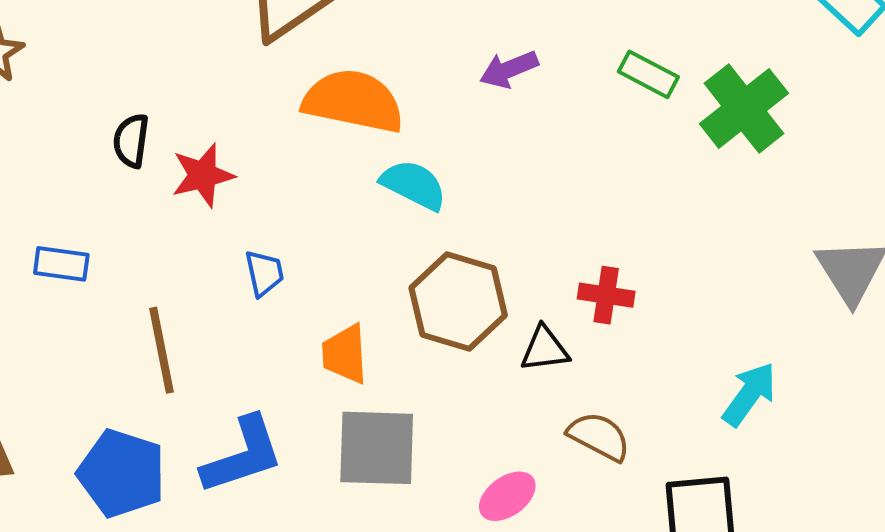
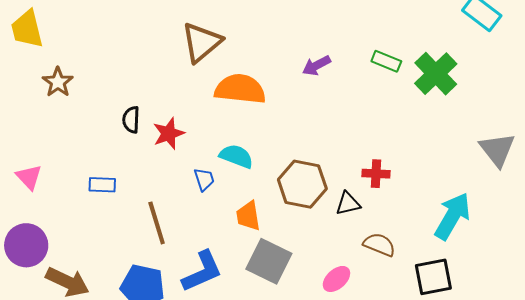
cyan semicircle: (414, 185) -> (236, 156), moved
cyan arrow: (749, 394) -> (452, 216), size x1.4
gray square: (377, 448) -> (269, 261), turned 30

